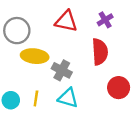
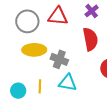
gray circle: (17, 31) -> (27, 21), moved

